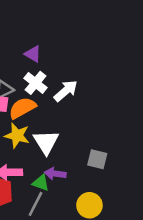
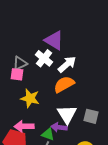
purple triangle: (33, 54) -> (54, 40), moved, size x1.5
orange semicircle: (22, 108) -> (64, 84), moved
white triangle: (46, 142) -> (67, 114), moved

